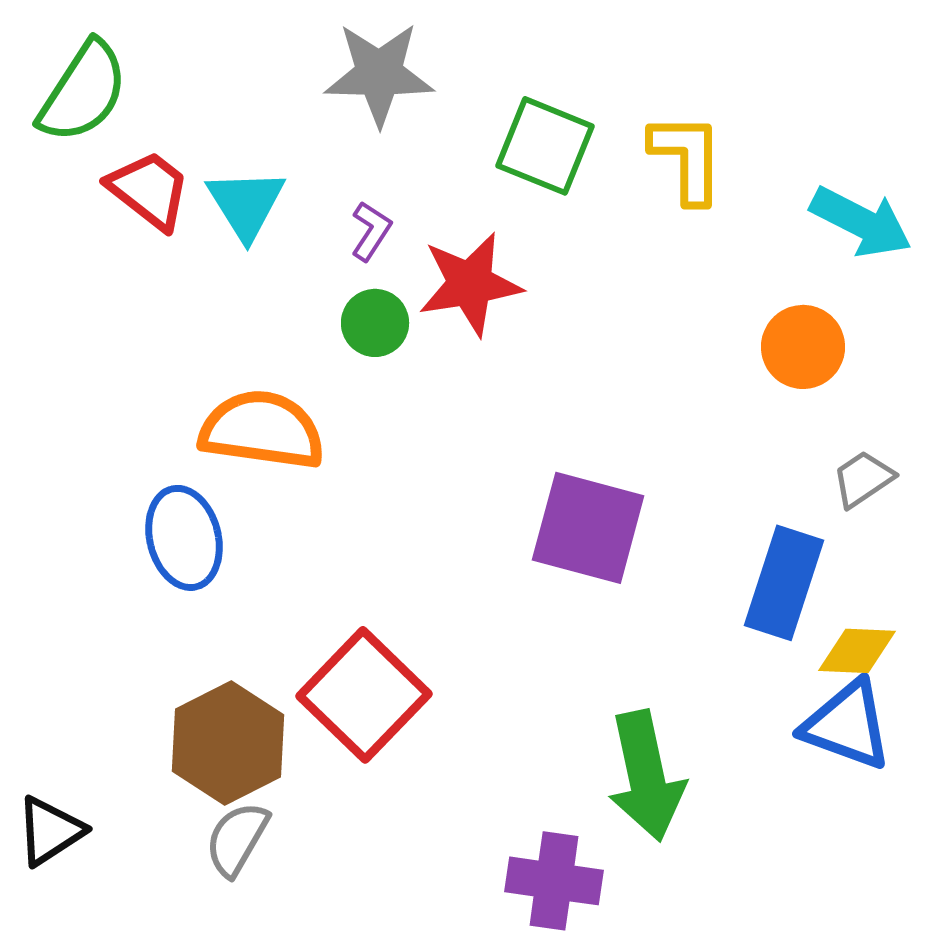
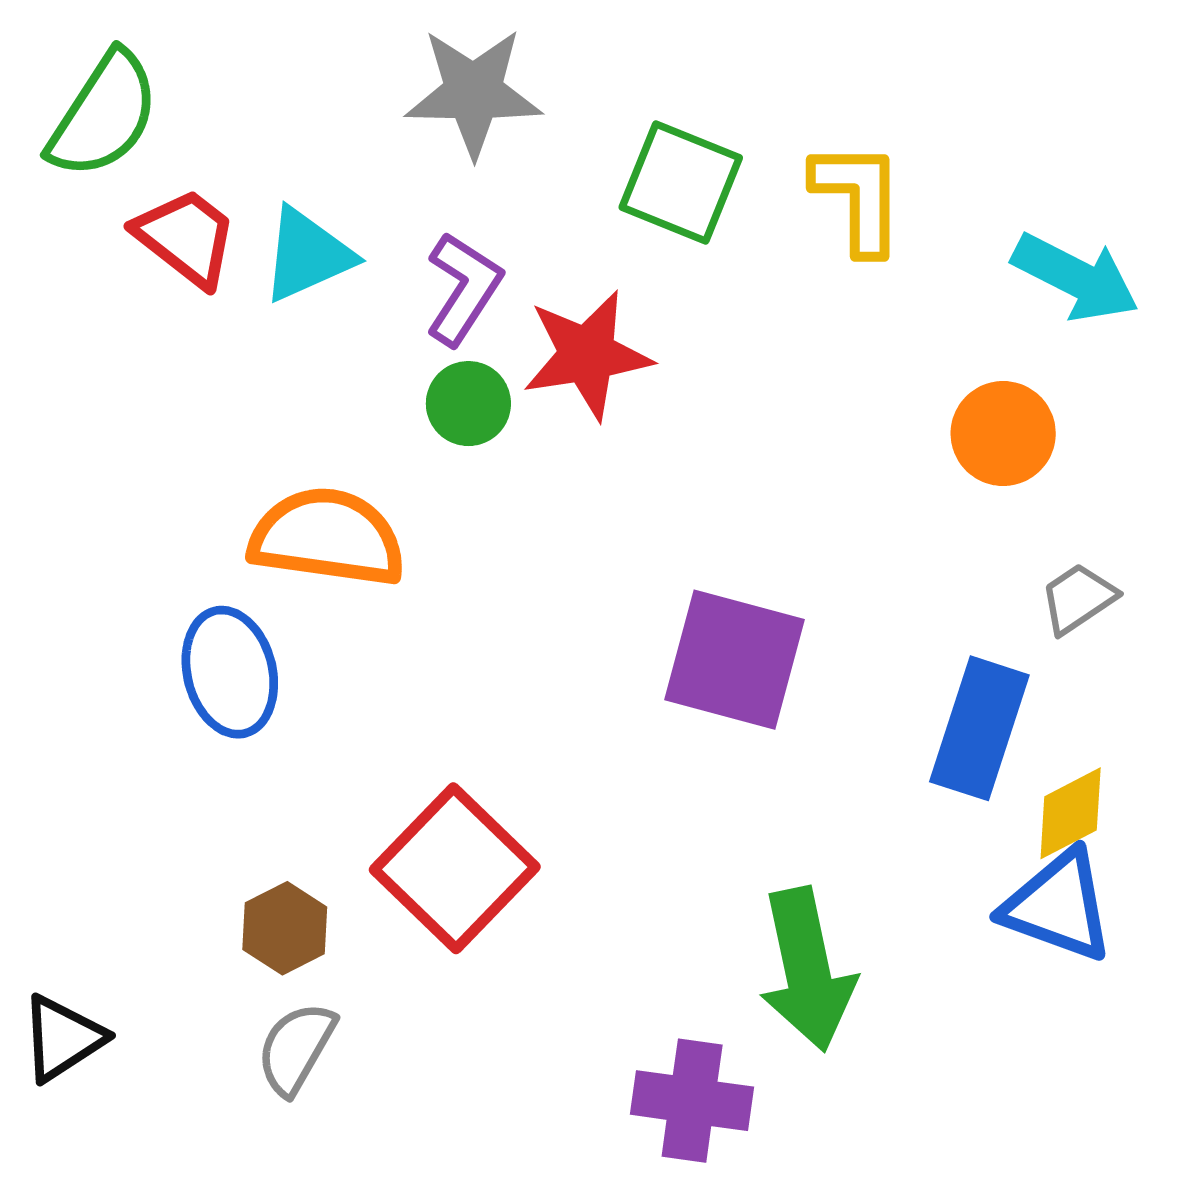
cyan triangle: (246, 204) -> (307, 255), turned 38
purple L-shape: (371, 231) -> (463, 289), size x1.5
yellow diamond: (857, 651) -> (1071, 813), turned -30
brown hexagon: (228, 743) -> (285, 928), size x0.6

